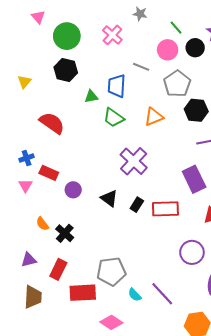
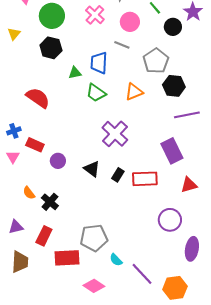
pink circle: (168, 50) -> (130, 22), moved
yellow triangle: (24, 82) -> (14, 34), moved
purple line: (162, 294) -> (142, 274), moved

